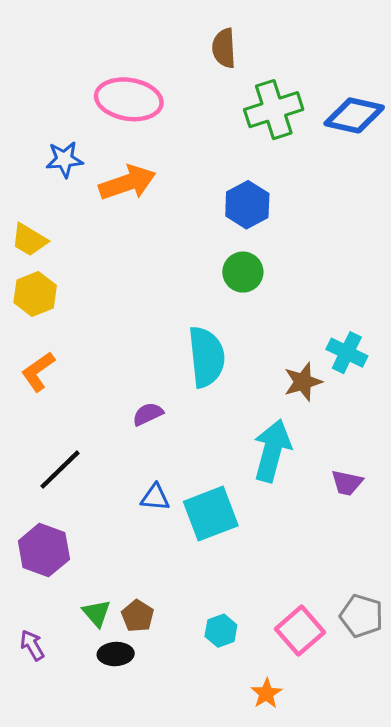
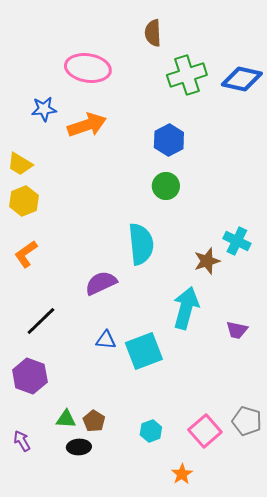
purple semicircle: (148, 414) -> (101, 283), size x1.5
green triangle: (97, 613) -> (66, 419), turned -45

